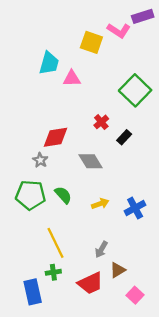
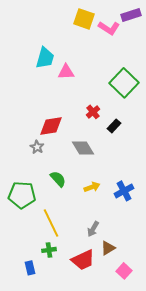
yellow square: (91, 42) -> (84, 19), moved
green pentagon: (30, 195) -> (22, 195), moved
blue rectangle: (33, 292) -> (30, 268), size x0.6

